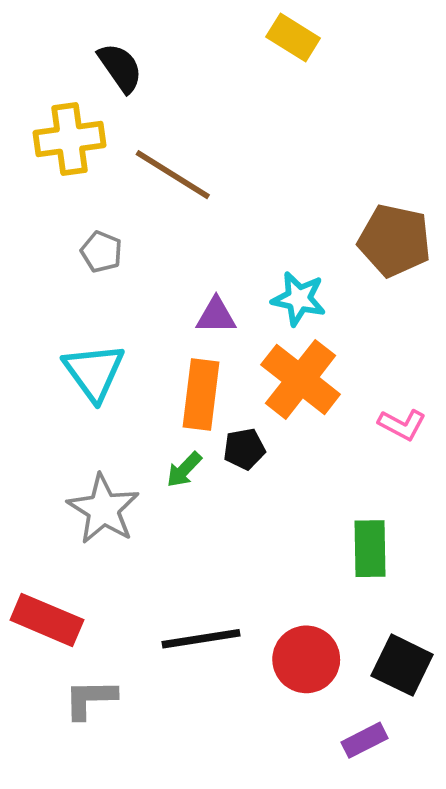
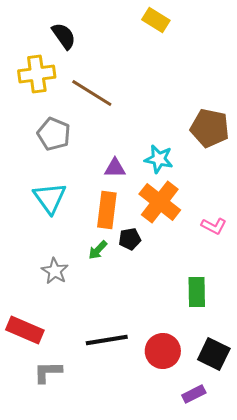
gray pentagon: (101, 252) -> (54, 134), size x1.5
gray star: (103, 509) -> (55, 271), size x0.7

